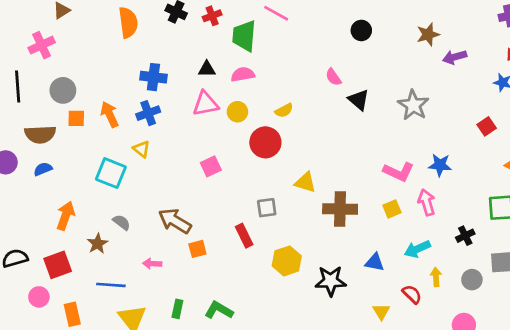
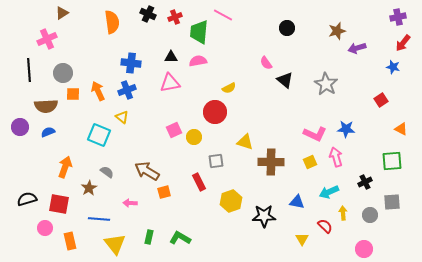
yellow circle: (237, 112) -> (194, 137), moved
red square: (58, 265) -> (59, 204), turned 30

